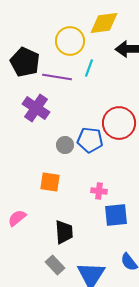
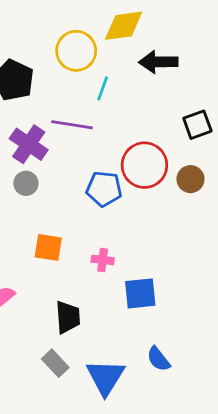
purple line: (57, 77) -> (72, 125), moved
gray circle: (65, 145) -> (26, 183), moved
pink cross: (99, 191) -> (103, 260), moved

